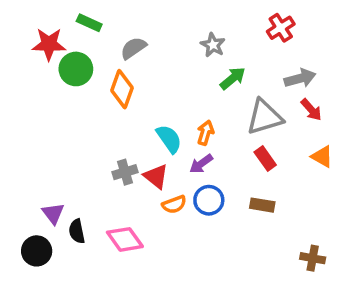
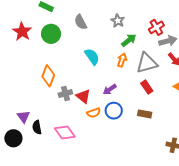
red cross: (281, 28) -> (156, 27), moved
red star: (49, 44) -> (22, 32), moved, turned 30
gray semicircle: (133, 48) -> (81, 22), moved, turned -84
green circle: (76, 69) -> (51, 34), moved
orange diamond: (122, 89) -> (48, 76), moved
orange arrow: (205, 133) -> (122, 60), moved
cyan semicircle: (169, 139) -> (92, 57), moved

